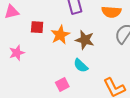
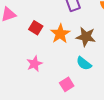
red square: (37, 27) -> (36, 28), turned 32
pink star: (17, 53) -> (34, 64), moved

